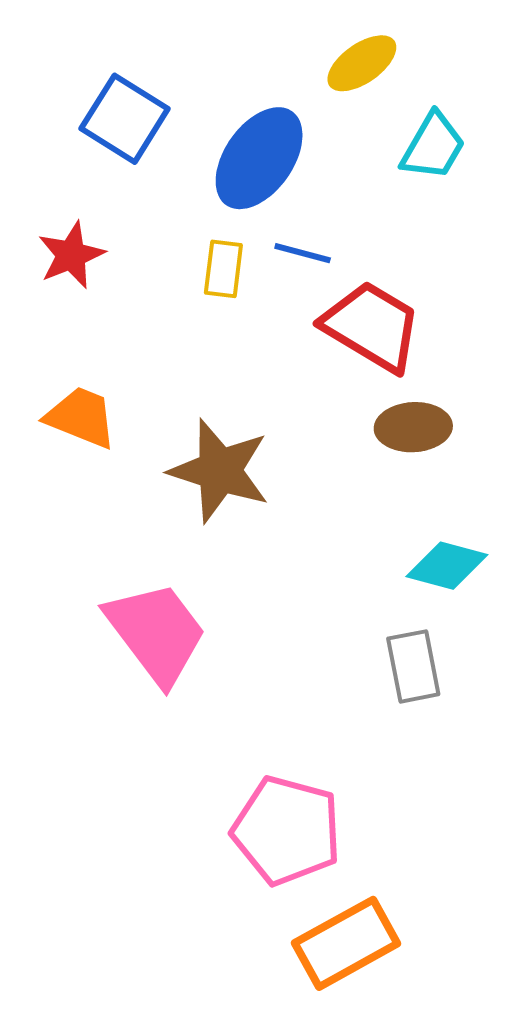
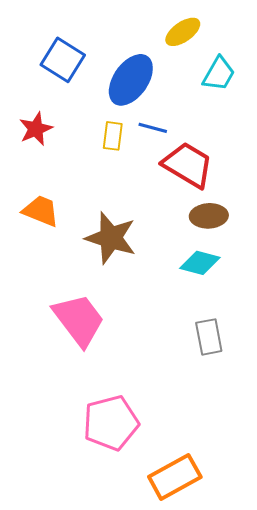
cyan diamond: (447, 566) -> (200, 263), moved
pink pentagon: (287, 831) -> (111, 423), moved, turned -30

